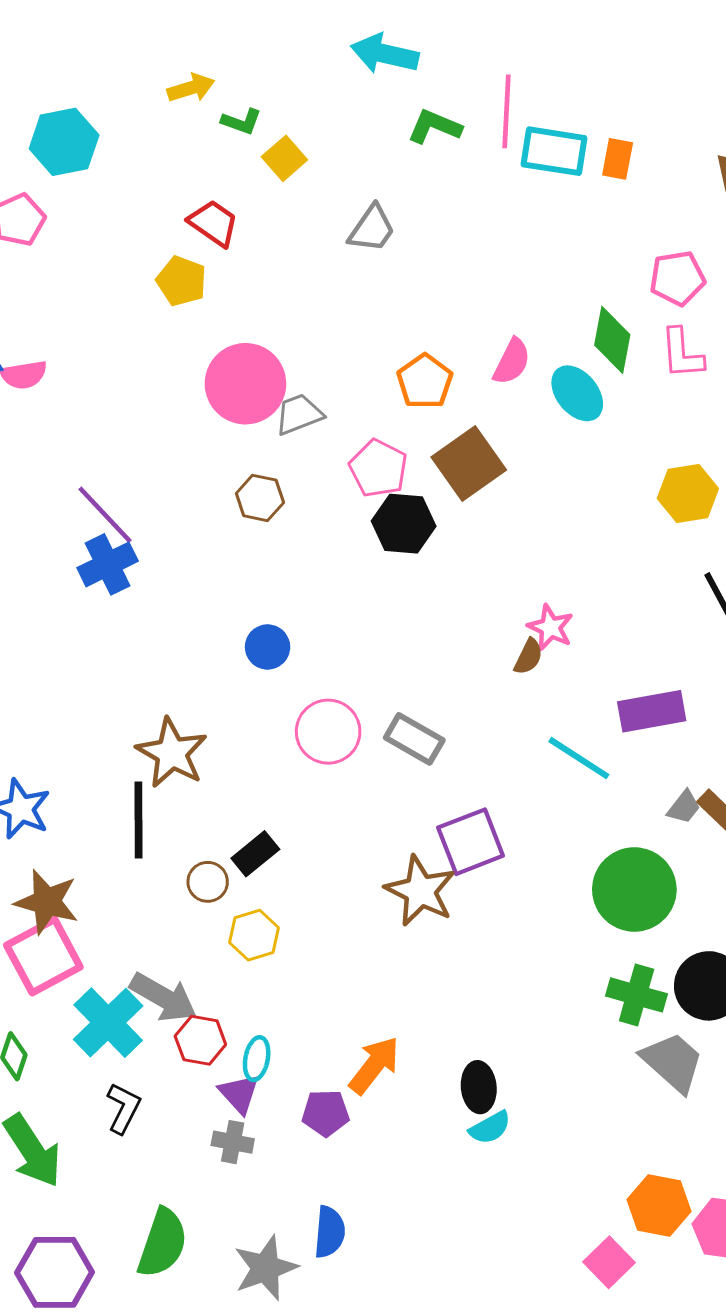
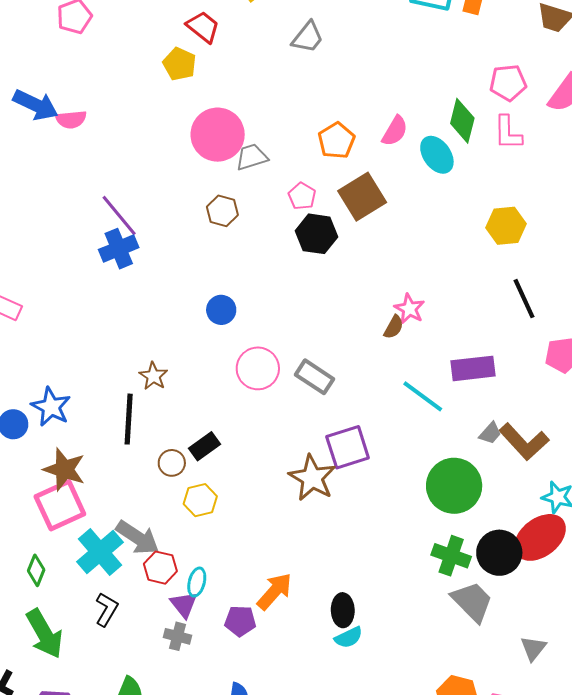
pink pentagon: (378, 468) -> (302, 196), size x0.7
brown star: (172, 753) -> (153, 376), size x0.6

